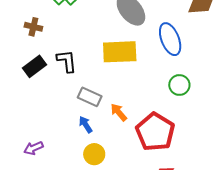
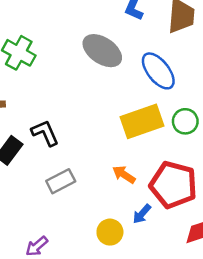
yellow rectangle: (120, 52) -> (142, 121), moved
gray rectangle: (90, 97) -> (61, 181), moved, turned -35
blue arrow: (86, 125) -> (142, 214), moved, turned -90

